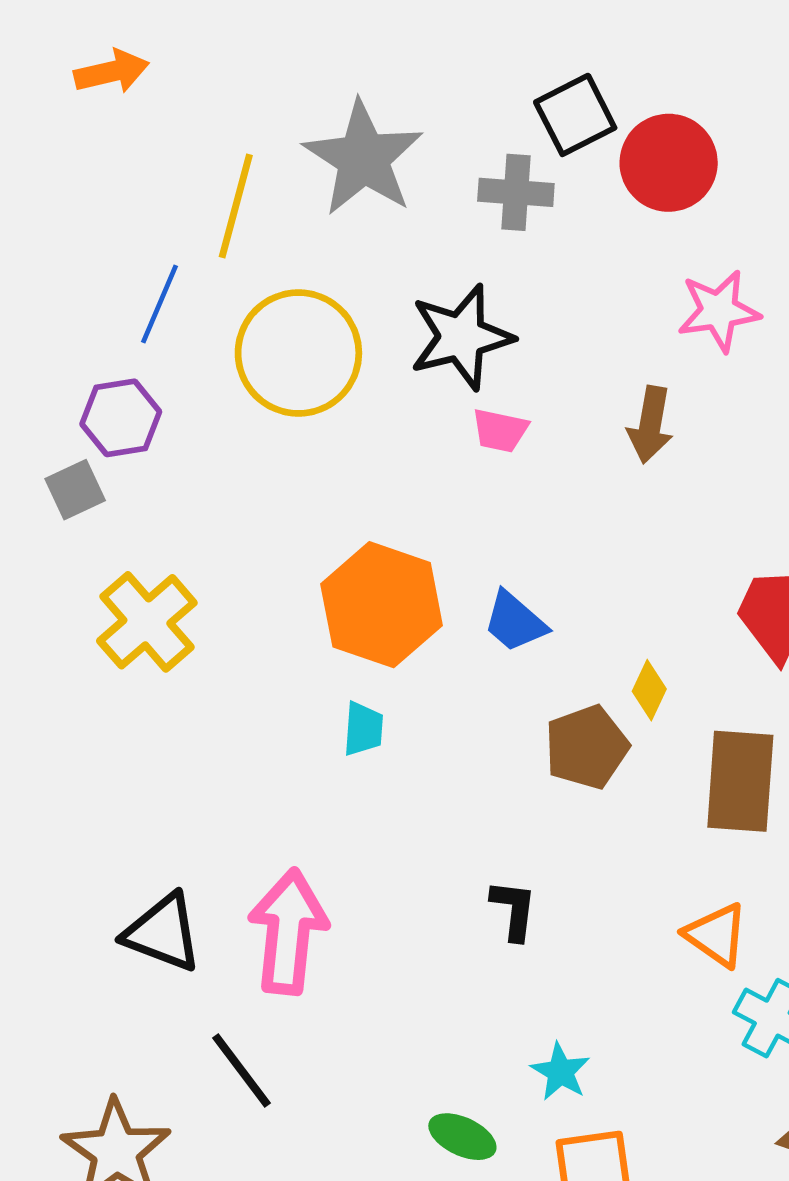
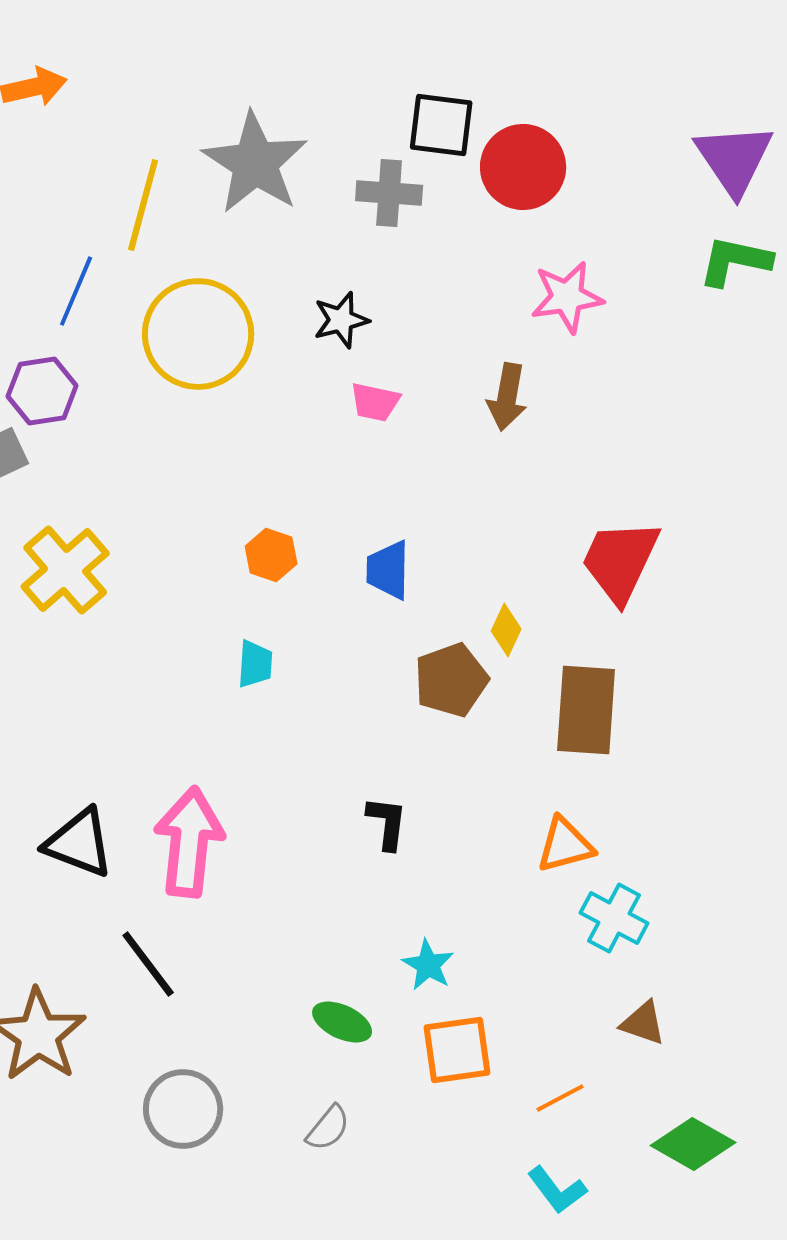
black square: (575, 115) -> (441, 125), turned 34
black star: (461, 337) -> (341, 320), size x0.6
orange hexagon: (382, 605) -> (271, 555), size x0.5
blue trapezoid: (515, 622) -> (388, 570), turned 50
orange triangle: (716, 935) -> (565, 845), turned -50

